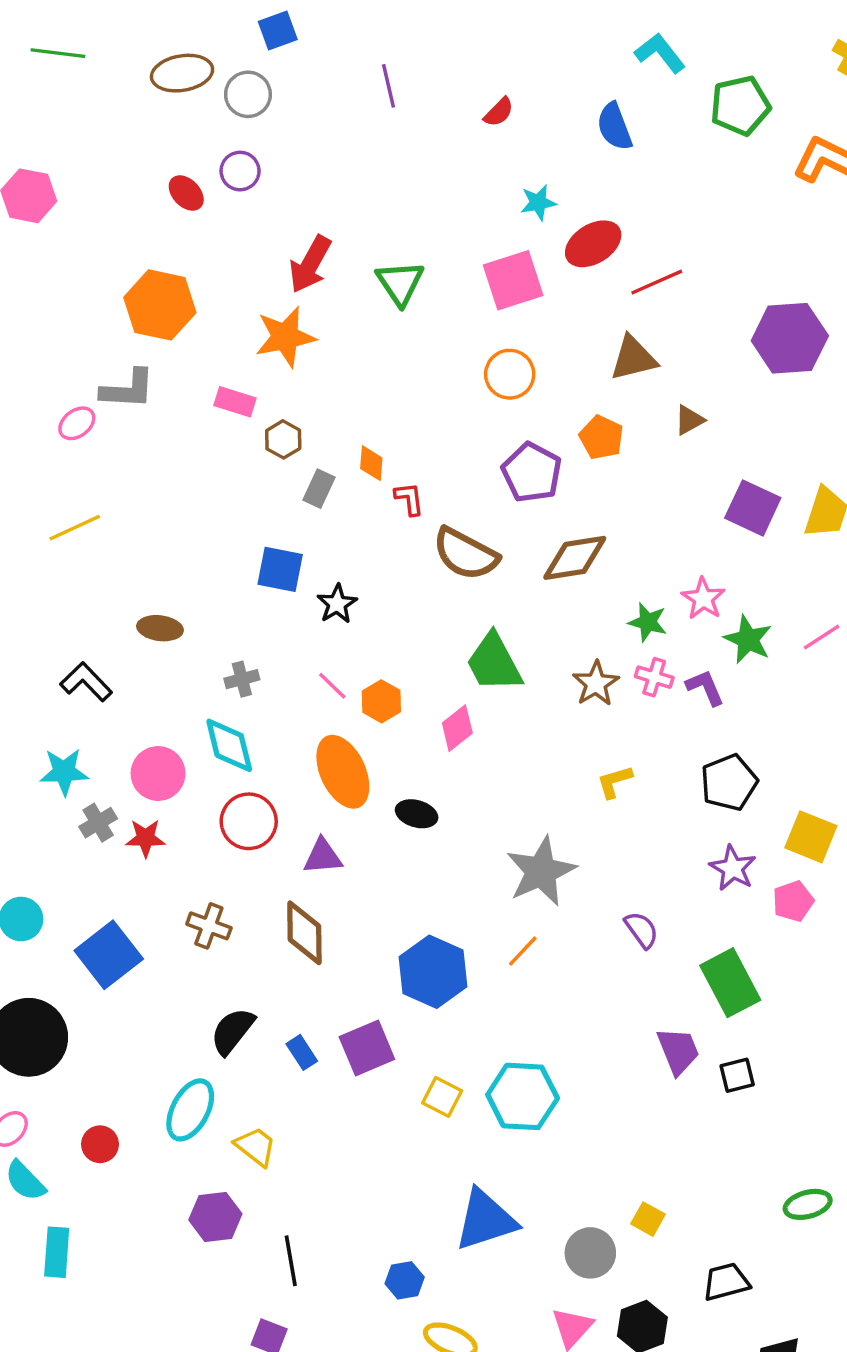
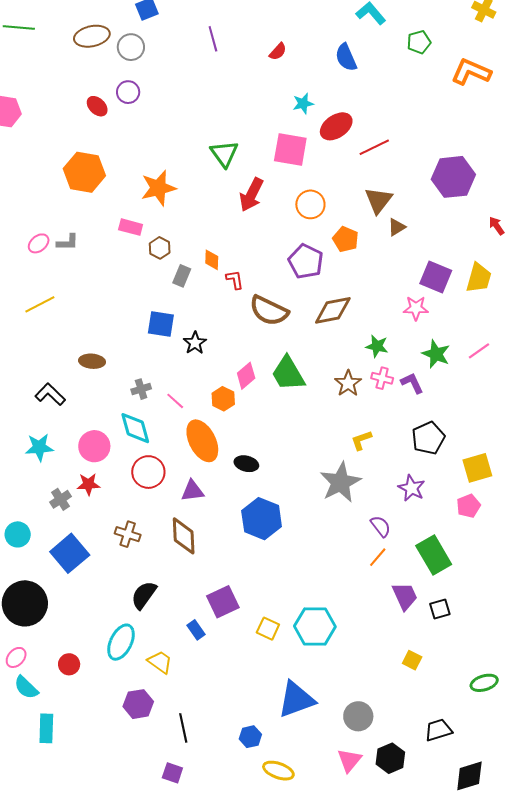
green pentagon: (740, 106) -> (419, 42), size x0.7
red arrow: (310, 264) -> (251, 195), moved
pink square: (513, 280) -> (290, 150), turned 30
brown triangle: (633, 358) -> (378, 200), moved, turned -36
orange circle: (510, 374) -> (310, 204), moved
gray L-shape: (128, 389) -> (68, 242), moved, size x0.7
pink star: (703, 599) -> (416, 308), moved, turned -30
pink line: (332, 686) -> (175, 401), moved
pink diamond: (457, 728) -> (246, 376), moved
gray cross: (98, 823) -> (60, 499), moved
yellow square: (811, 837) -> (477, 468), turned -36
purple star: (733, 868) -> (411, 488), moved
gray star: (541, 871) -> (340, 482), moved
orange line: (523, 951) -> (378, 557), moved
blue hexagon: (433, 972) -> (262, 519), moved
blue rectangle: (302, 1052) -> (196, 630), moved
yellow square: (648, 1219) -> (412, 660), moved

